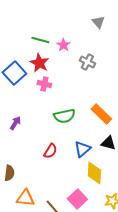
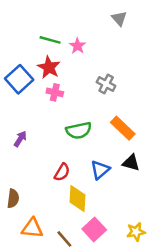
gray cross: (87, 62) -> (106, 84), moved
yellow diamond: (94, 173) -> (77, 198), moved

